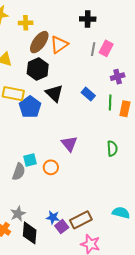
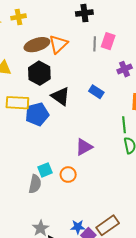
yellow cross: (26, 23) -> (19, 17), moved
brown ellipse: (39, 42) -> (37, 45), turned 45
green line: (110, 102) -> (124, 125), moved
blue pentagon: (30, 107) -> (37, 114), turned 30
purple triangle: (69, 144) -> (84, 147), turned 48

